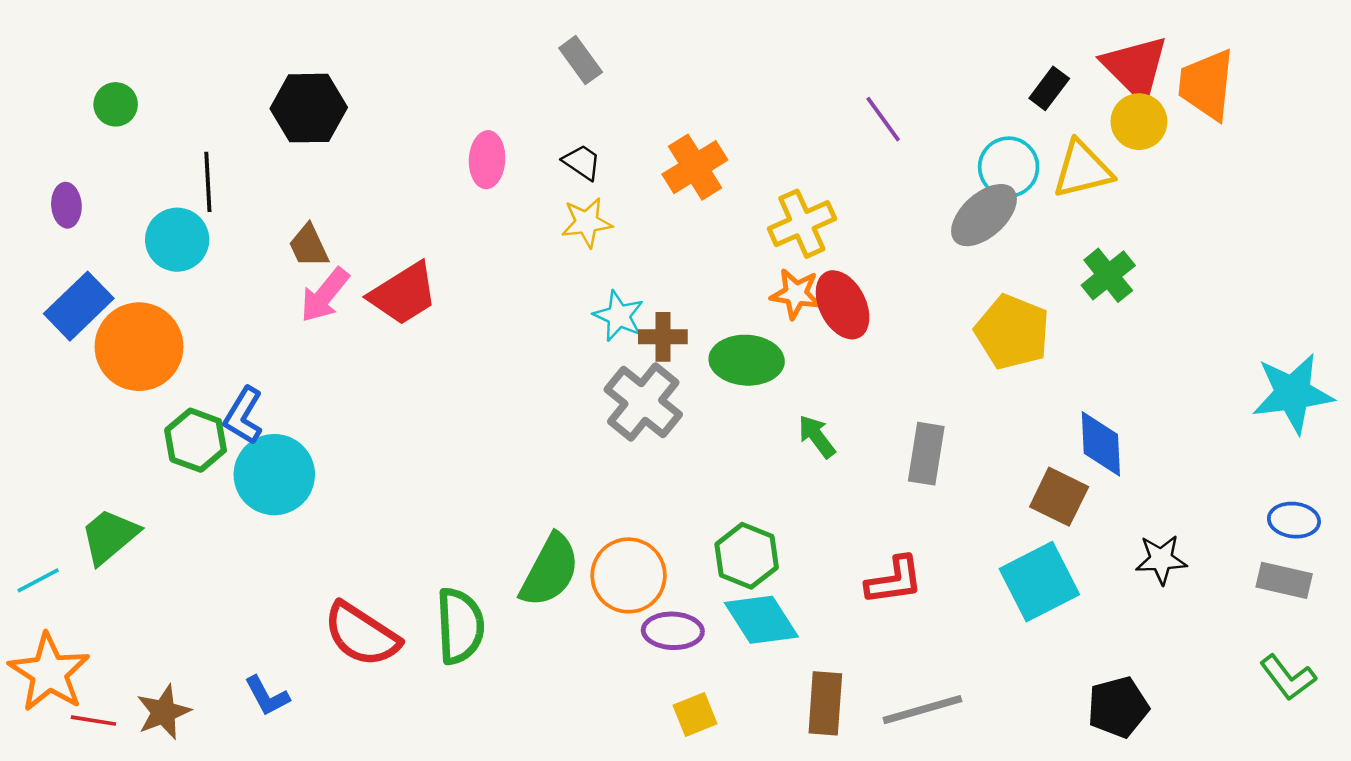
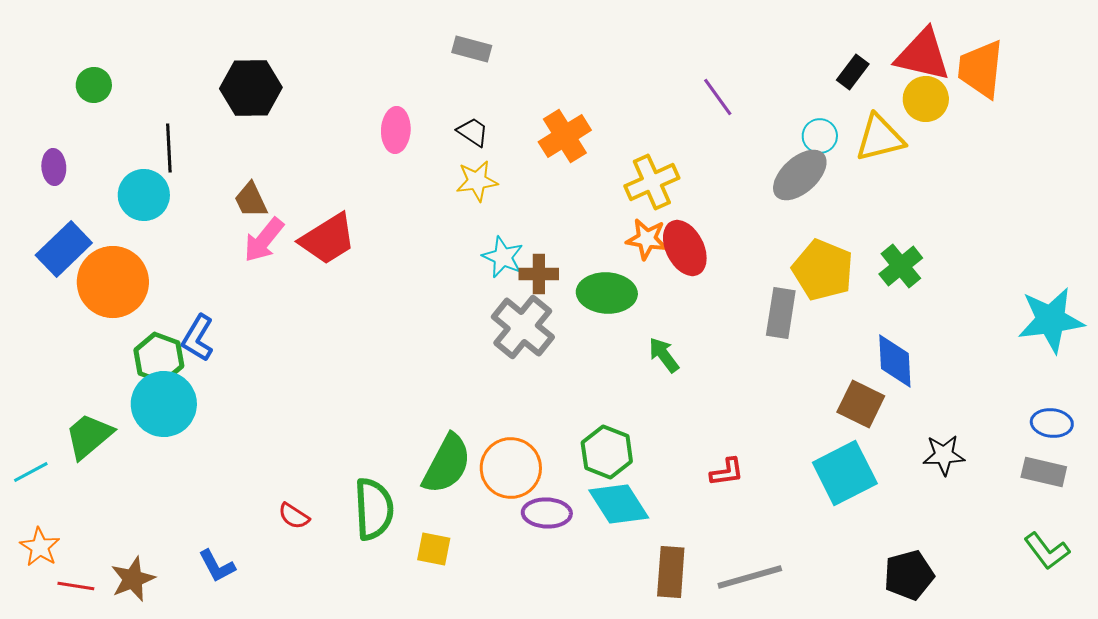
gray rectangle: (581, 60) -> (472, 49), turned -39
red triangle: (1135, 67) -> (923, 55), turned -32
cyan circle: (1009, 167) -> (820, 136), size x0.7
green cross: (1108, 275) -> (901, 266), moved
gray rectangle: (926, 454) -> (781, 313), moved
cyan circle: (274, 475) -> (164, 404), moved
red L-shape: (894, 580) -> (727, 472), size x0.7
red semicircle: (362, 634) -> (294, 516), size x0.5
orange star: (49, 673) -> (40, 547), size x0.6
yellow square: (695, 714) -> (434, 549), moved, turned 33

